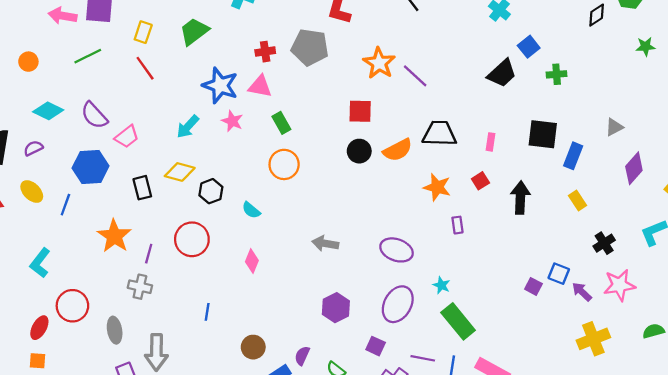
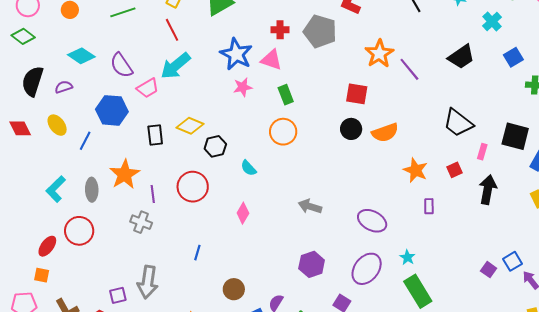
black trapezoid: (502, 73) -> (461, 57), moved
pink star: (232, 121) -> (243, 87), turned 30
cyan arrow: (188, 127) -> (175, 66), moved, size x1.4
black trapezoid: (439, 134) -> (458, 123), moved, turned -152
pink rectangle: (491, 142) -> (482, 152), moved
purple line: (149, 254) -> (153, 194), turned -30
blue square: (559, 274) -> (512, 261), turned 30
gray ellipse: (115, 330) -> (92, 190), moved

